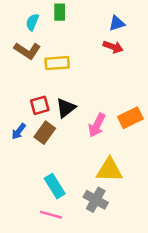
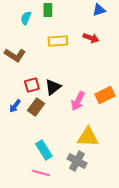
blue triangle: (117, 23) -> (99, 10), moved
brown L-shape: (27, 51) -> (15, 55), moved
yellow rectangle: (57, 63) -> (58, 41), moved

